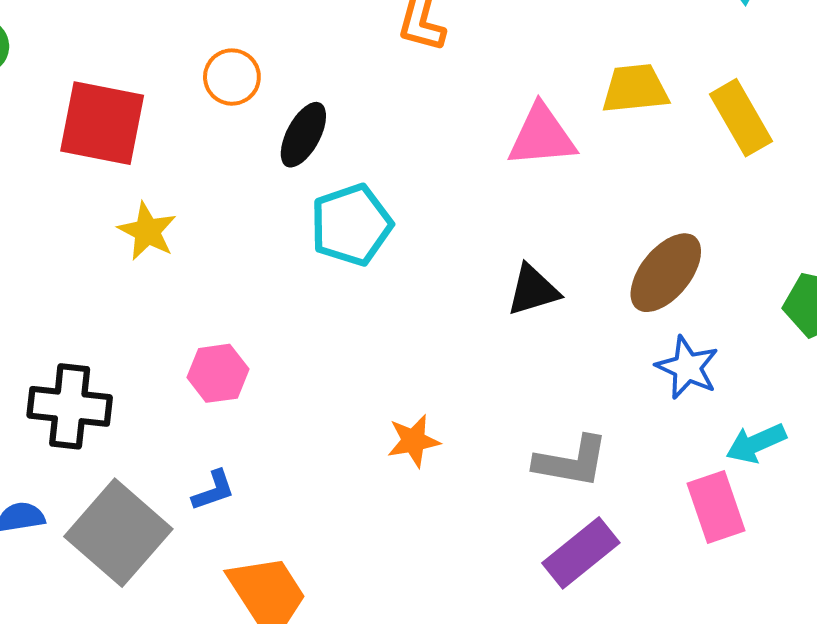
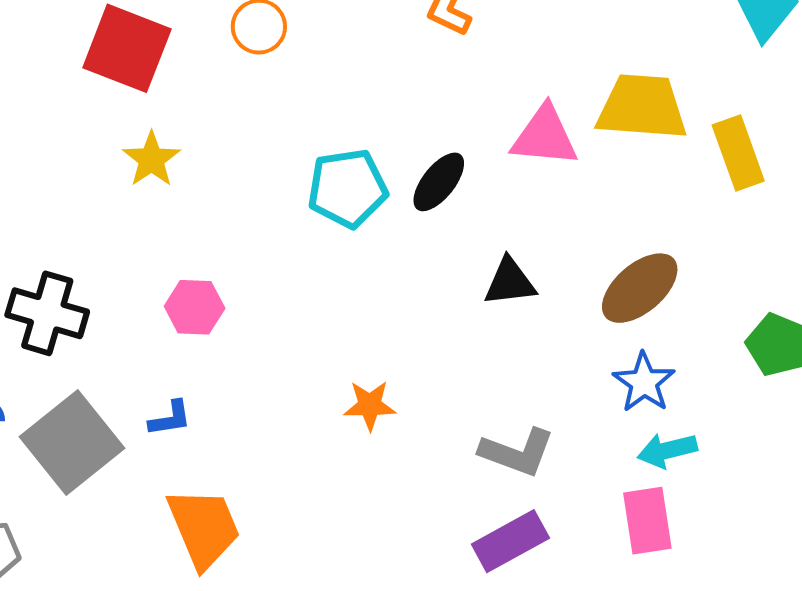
yellow trapezoid: (635, 89) -> (642, 107), size x1.4
black ellipse: (303, 135) -> (439, 182), moved
cyan arrow: (756, 443) -> (667, 450), moved

